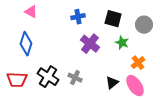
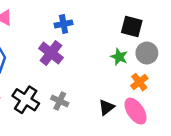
black square: (113, 19) -> (132, 27), moved
gray circle: (144, 25) -> (147, 53), moved
purple cross: (90, 44) -> (51, 53), moved

